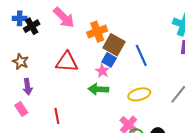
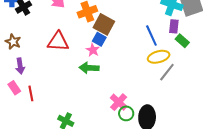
blue line: (141, 55) -> (151, 35), moved
yellow ellipse: (139, 94) -> (159, 57), moved
red line: (57, 116) -> (31, 93), moved

